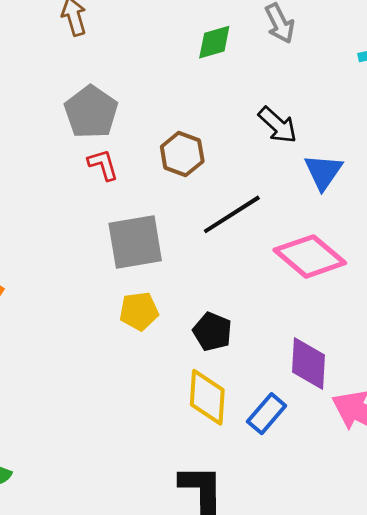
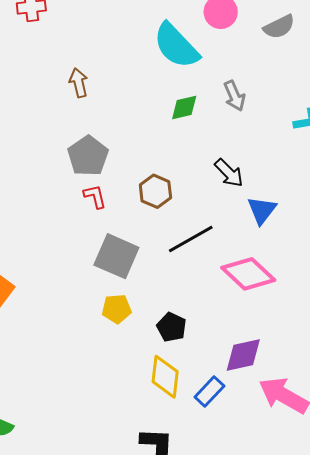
gray square: (135, 242) -> (116, 256), turned 30
purple diamond: (308, 364) -> (243, 355), turned 72

